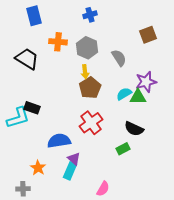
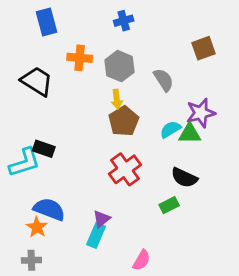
blue semicircle: (59, 141) -> (49, 209), moved, turned 30
purple triangle: (74, 159) -> (102, 219), turned 40
orange star: (38, 168) -> (37, 227), moved

